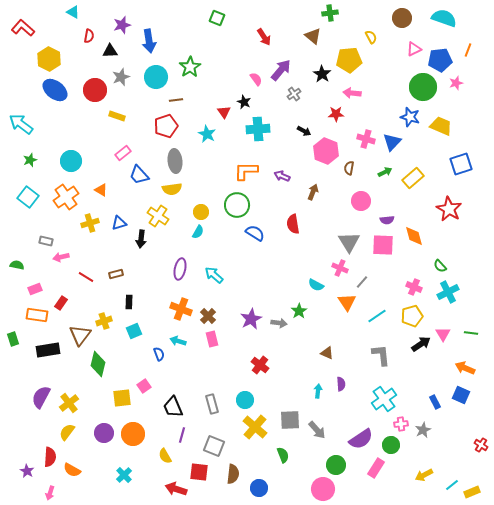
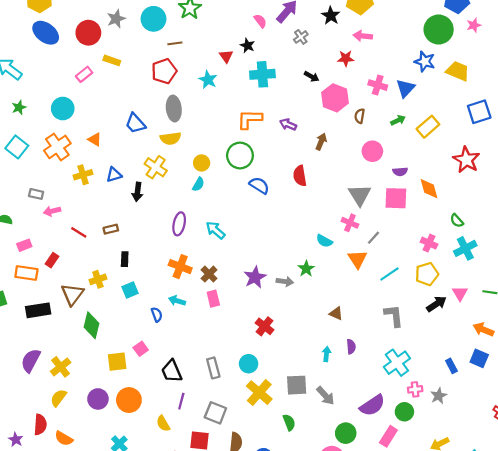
pink rectangle: (123, 153) -> (84, 74), moved

